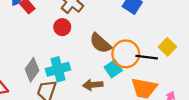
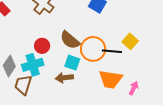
red circle: (62, 27) -> (42, 46), moved
cyan square: (113, 69) -> (72, 63), moved, turned -35

